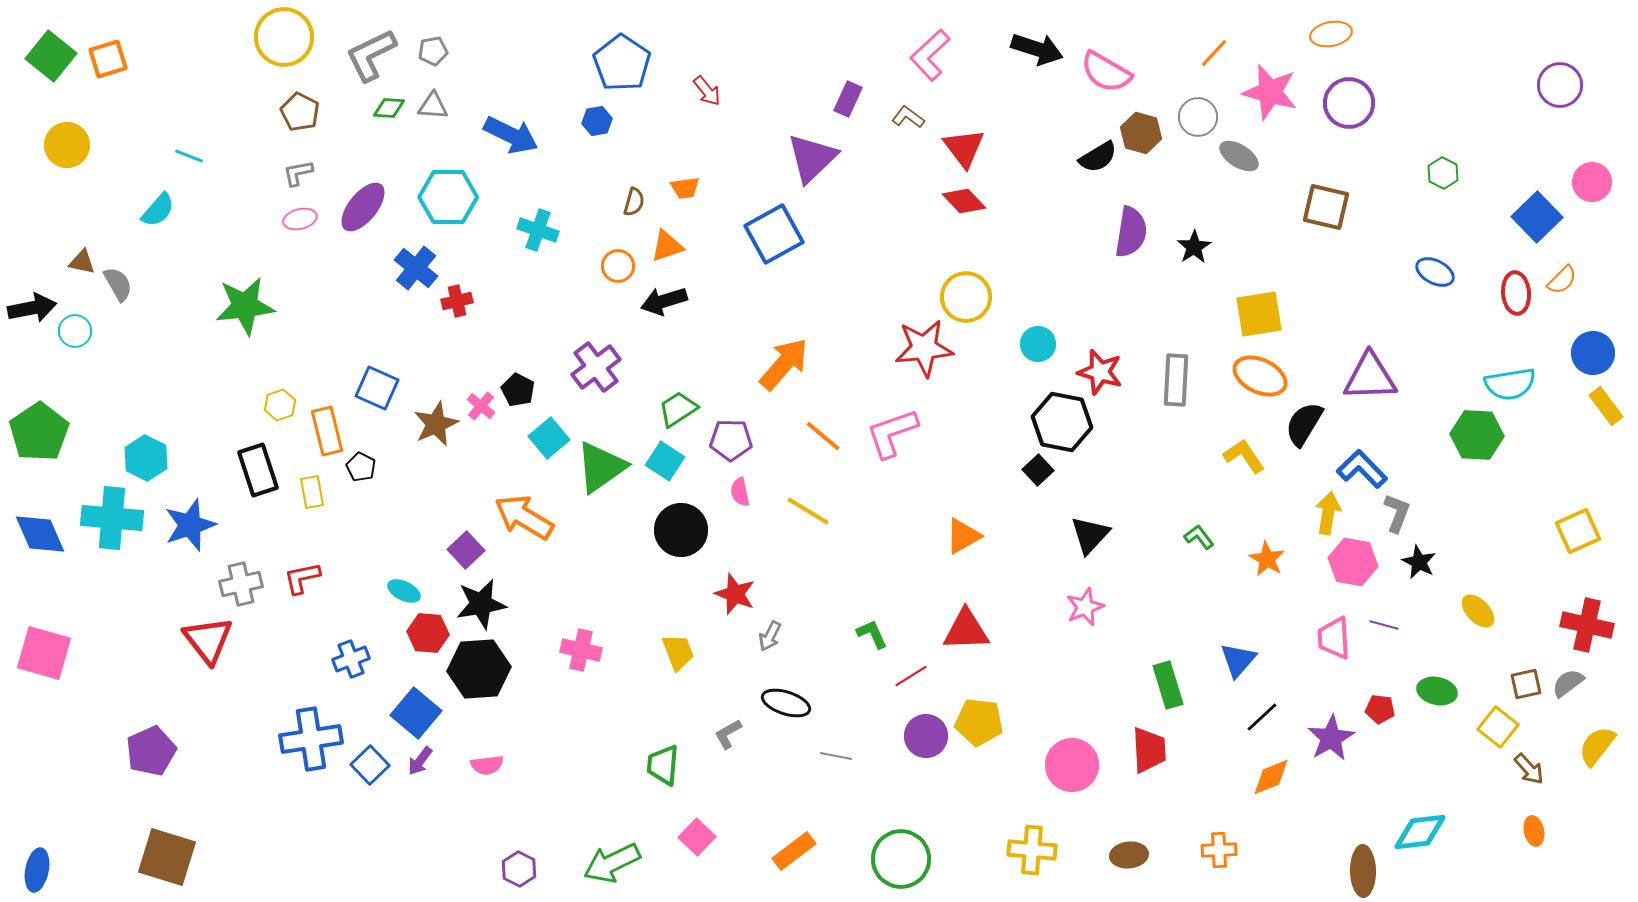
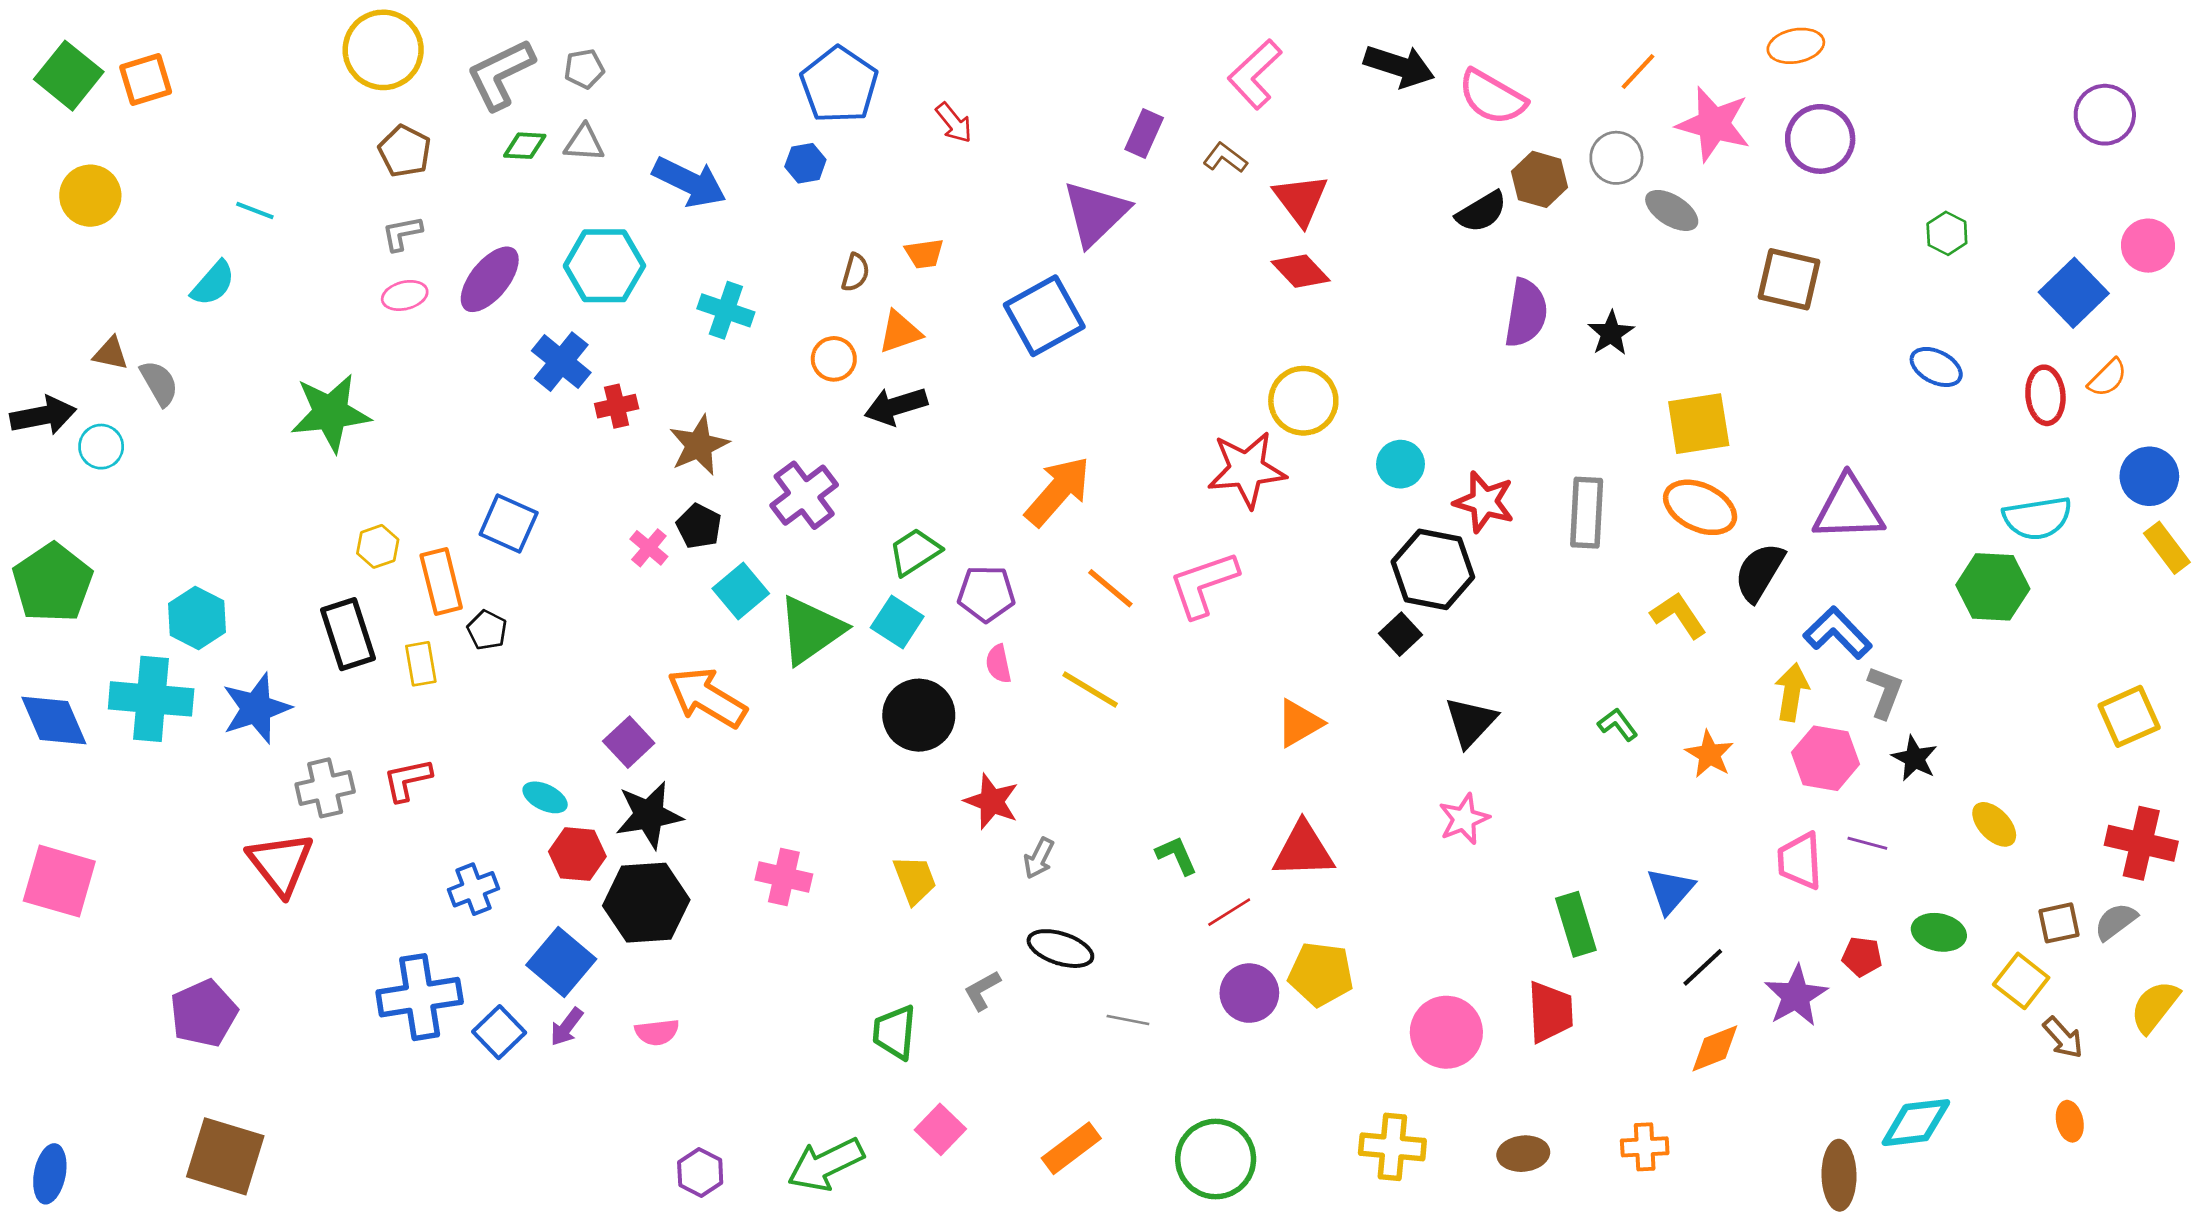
brown star: (436, 424) -> (699, 445), moved

